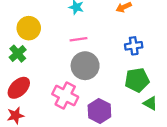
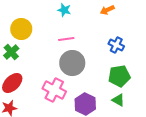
blue cross: (134, 46) -> (116, 45), turned 35
green triangle: (150, 103) -> (118, 100), moved

